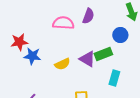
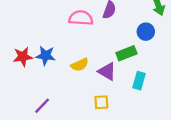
red star: (19, 42) -> (23, 57), moved
purple triangle: (87, 59) -> (107, 71), moved

